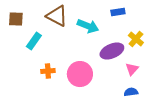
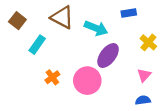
brown square: (16, 19) -> (17, 21), turned 35
purple ellipse: (112, 51) -> (108, 56), moved, turned -30
orange cross: (48, 71) -> (52, 77), turned -32

